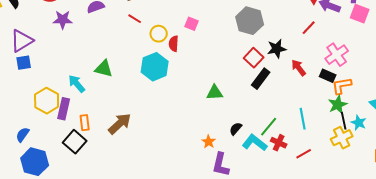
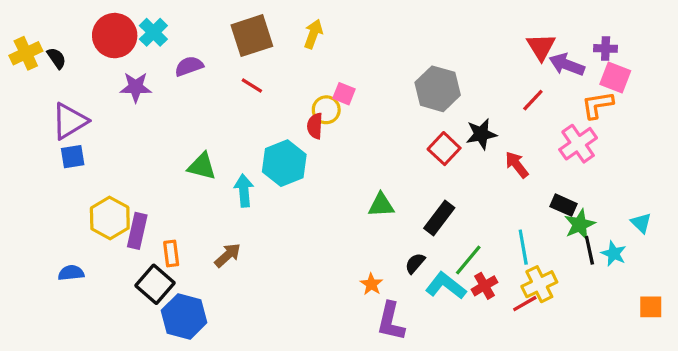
yellow circle: (159, 34) -> (326, 110), moved
black rectangle: (328, 76) -> (564, 205), moved
black rectangle: (261, 79) -> (439, 218), moved
cyan arrow: (77, 84) -> (244, 191), moved, turned 36
orange L-shape: (342, 86) -> (597, 105), moved
brown arrow: (120, 124) -> (228, 255), size x0.7
blue semicircle: (23, 135) -> (71, 273), turned 49
yellow cross: (342, 138) -> (539, 284), moved
red cross: (279, 143) -> (484, 286), turned 35
blue hexagon: (35, 162) -> (184, 317), moved

